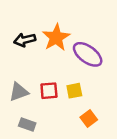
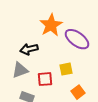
black arrow: (25, 40) -> (29, 49), moved
red square: (49, 91) -> (45, 79), moved

